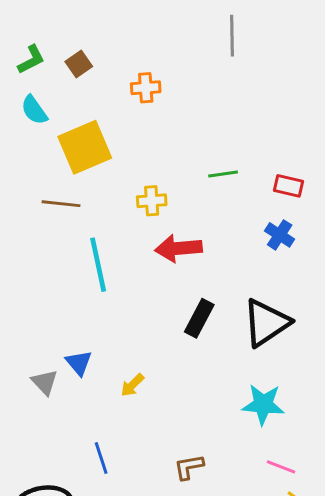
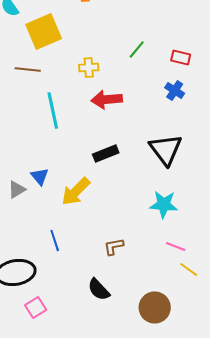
green line: (223, 174) -> (137, 50), turned -42
black rectangle: (199, 318) -> (106, 154), moved, turned 40
black triangle: (266, 323) -> (166, 150), turned -33
gray triangle: (45, 382) -> (17, 190), turned 42
yellow arrow: (132, 385) -> (76, 192), size x1.8

